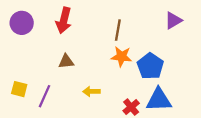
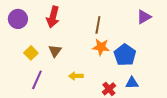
brown triangle: (66, 61) -> (55, 51), turned -48
yellow square: (19, 89) -> (31, 53), moved, turned 32
blue triangle: (159, 100) -> (132, 83), size x0.6

